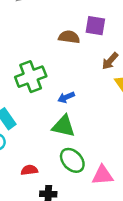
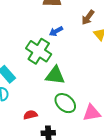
green cross: (31, 77) -> (39, 51), moved, turned -30
blue arrow: (66, 97) -> (56, 31), moved

